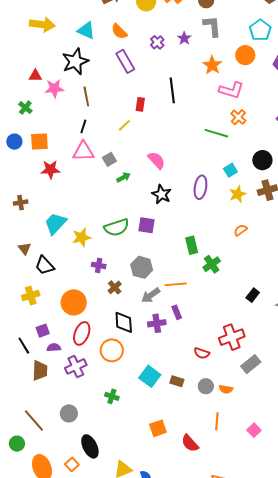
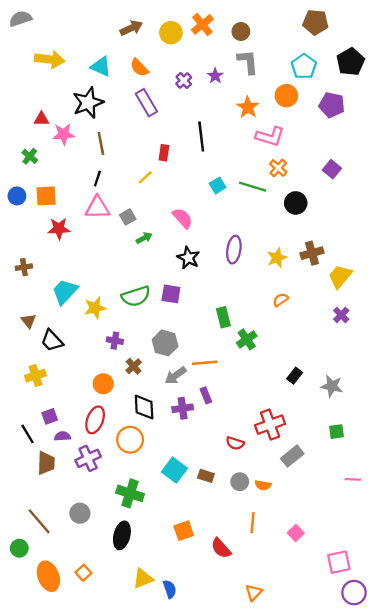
black circle: (262, 160) -> (296, 203), moved
cyan square: (230, 170) -> (218, 185), moved
orange circle: (74, 302) -> (103, 384), moved, size x0.7
green cross: (112, 396) -> (130, 493), size x1.6
black ellipse: (90, 446) -> (122, 535), moved, turned 40

